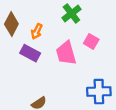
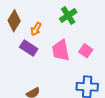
pink square: (91, 41) -> (86, 51), moved

